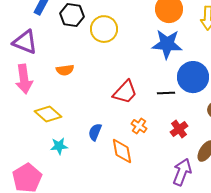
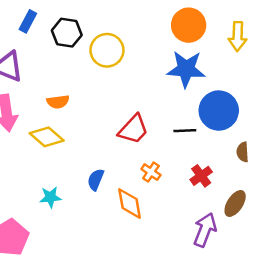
yellow diamond: (48, 114) -> (47, 137), moved

